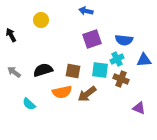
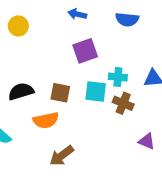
blue semicircle: (124, 40) -> (127, 19), moved
cyan cross: (117, 59) -> (118, 77), turned 32
brown arrow: (87, 94) -> (62, 156), moved

